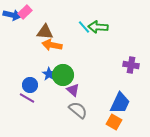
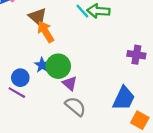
brown triangle: (45, 32) -> (38, 17), turned 36
orange arrow: (52, 45) -> (46, 32), turned 48
orange square: (114, 122) -> (140, 120), moved

